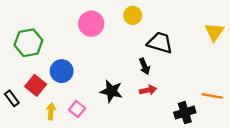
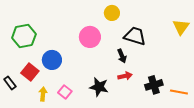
pink circle: (91, 24) -> (90, 37), moved
black star: (111, 91) -> (99, 87), moved
orange line: (212, 96) -> (179, 92), moved
black cross: (185, 113) -> (154, 85), moved

